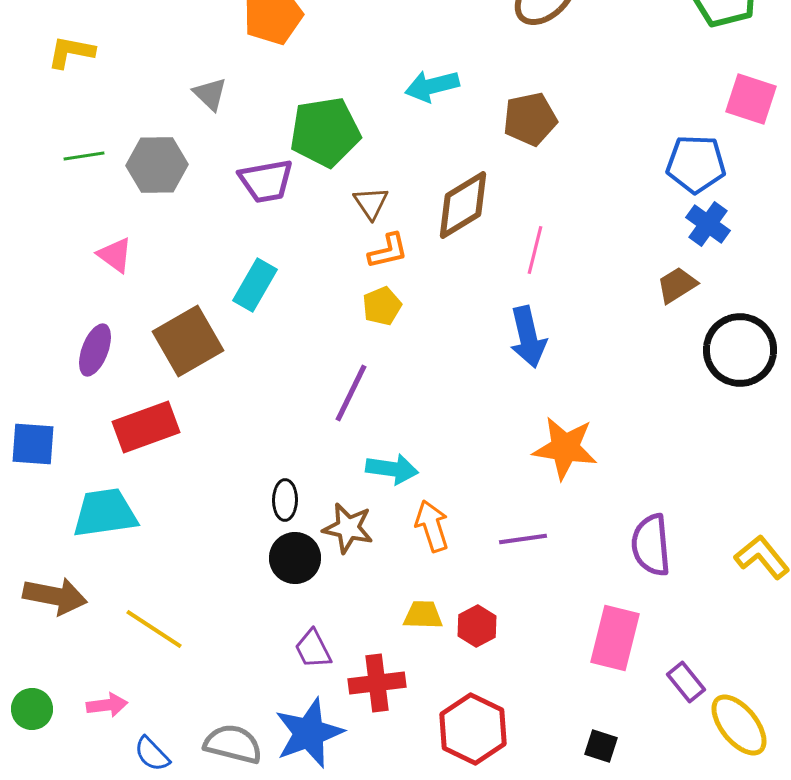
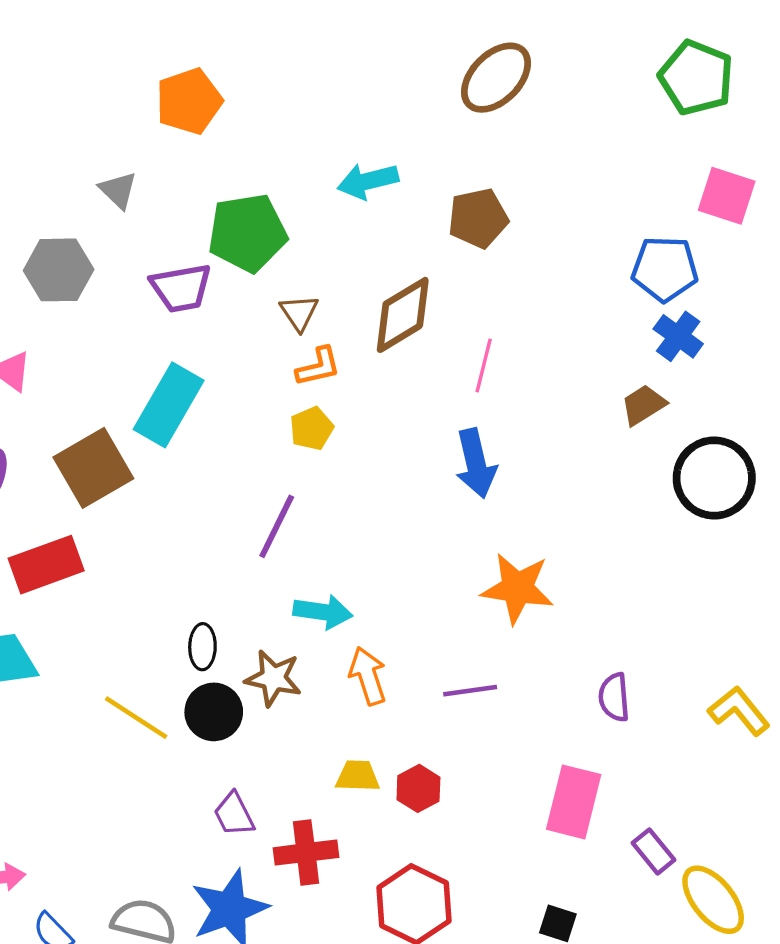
cyan rectangle: (255, 285) -> (169, 405), size x1.4
purple semicircle: (651, 545) -> (614, 697), size x0.7
yellow line: (154, 629) -> (136, 718), moved

